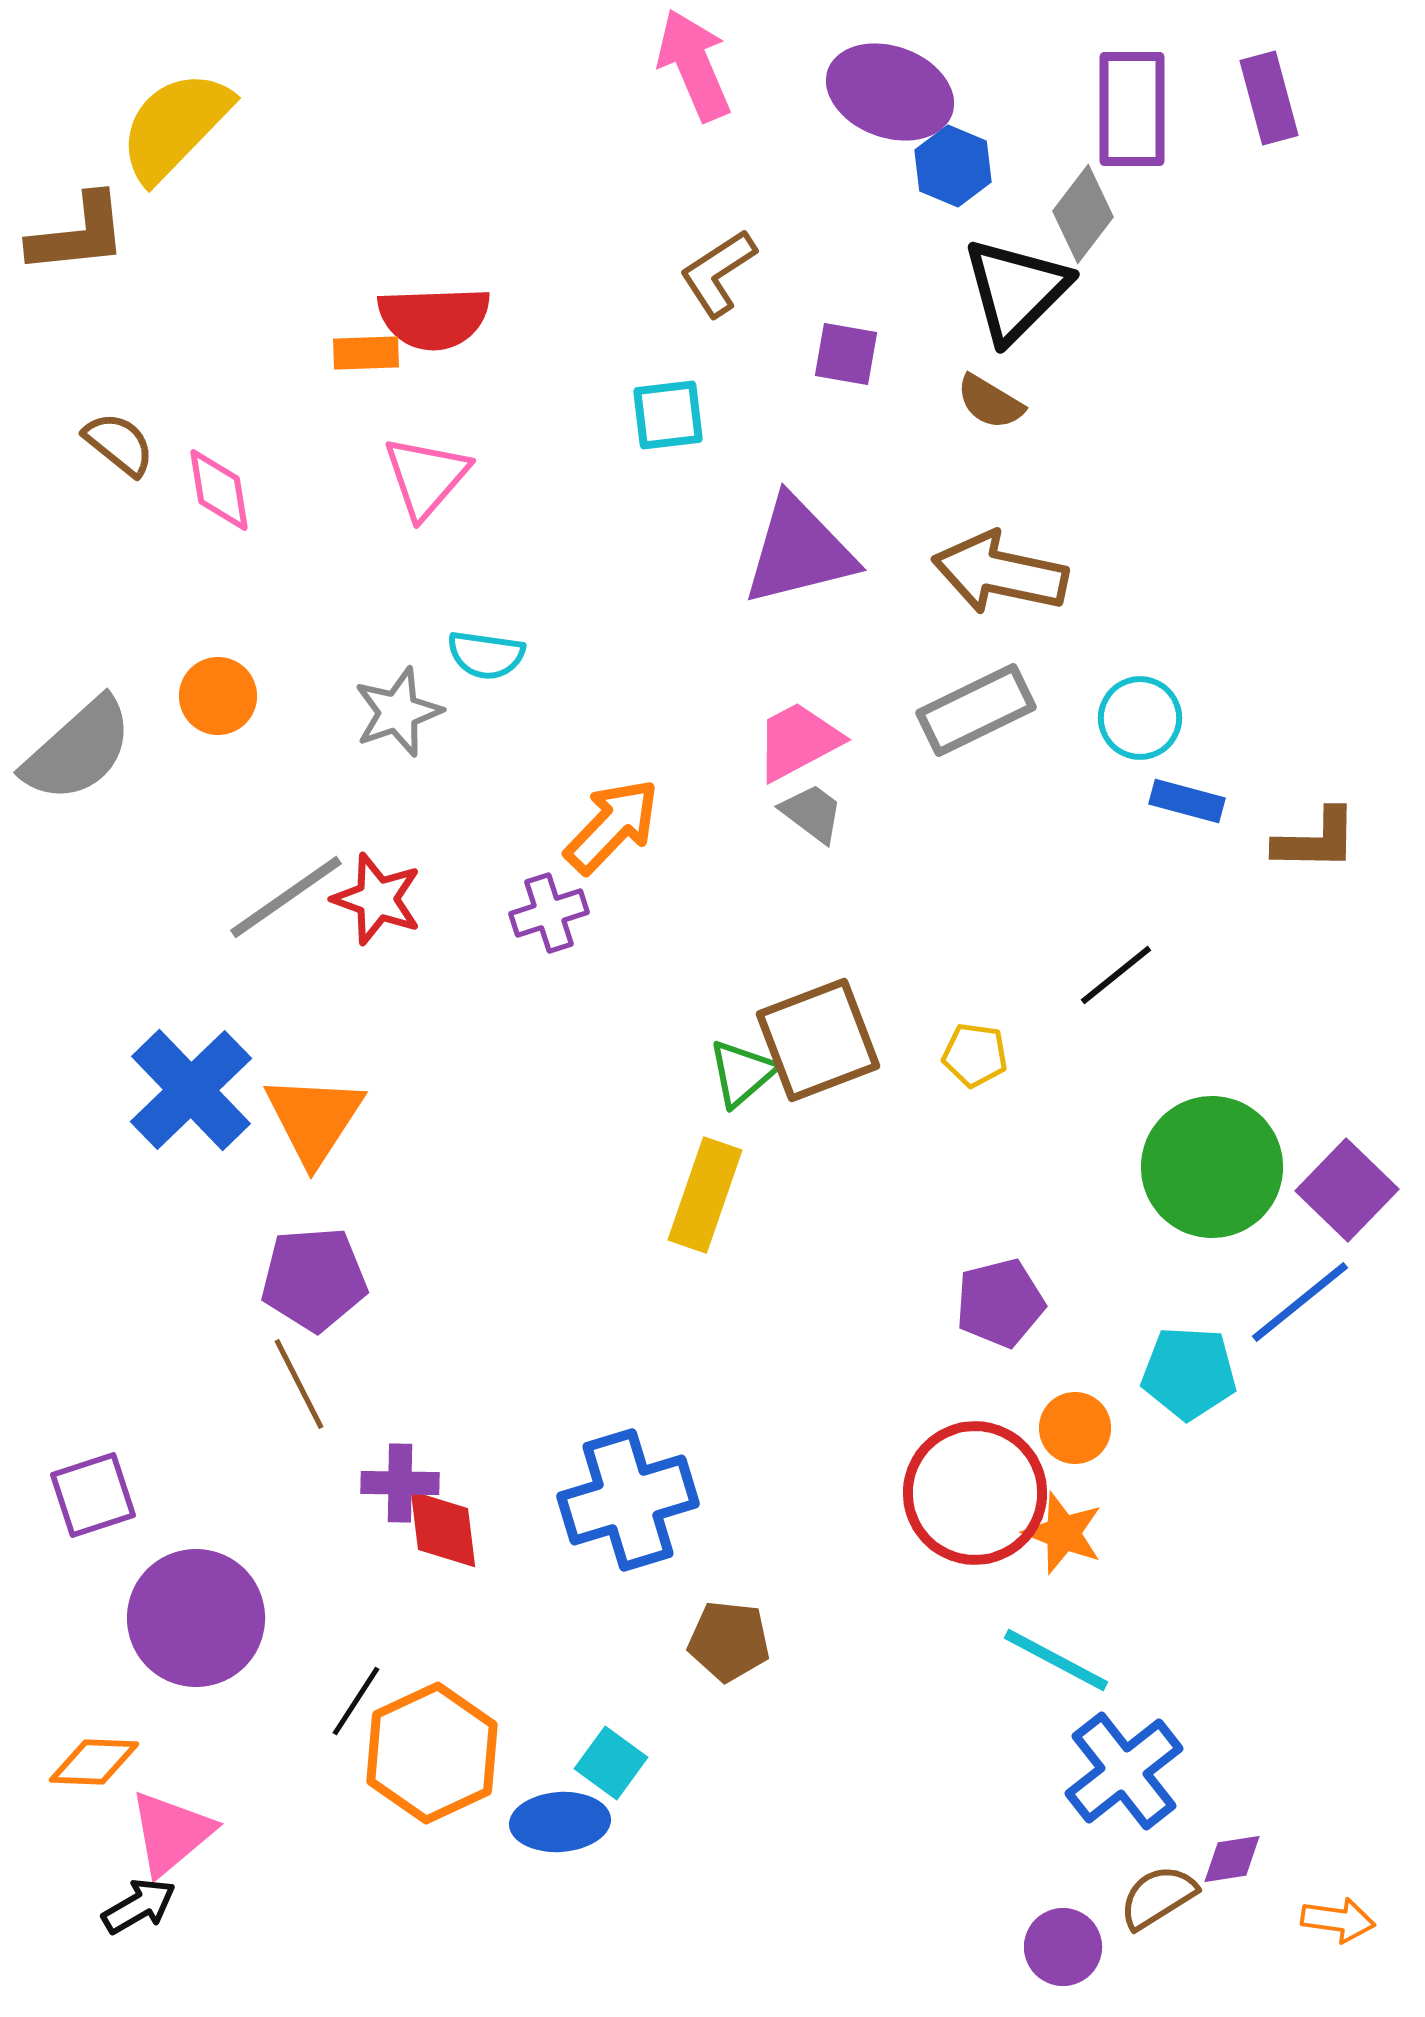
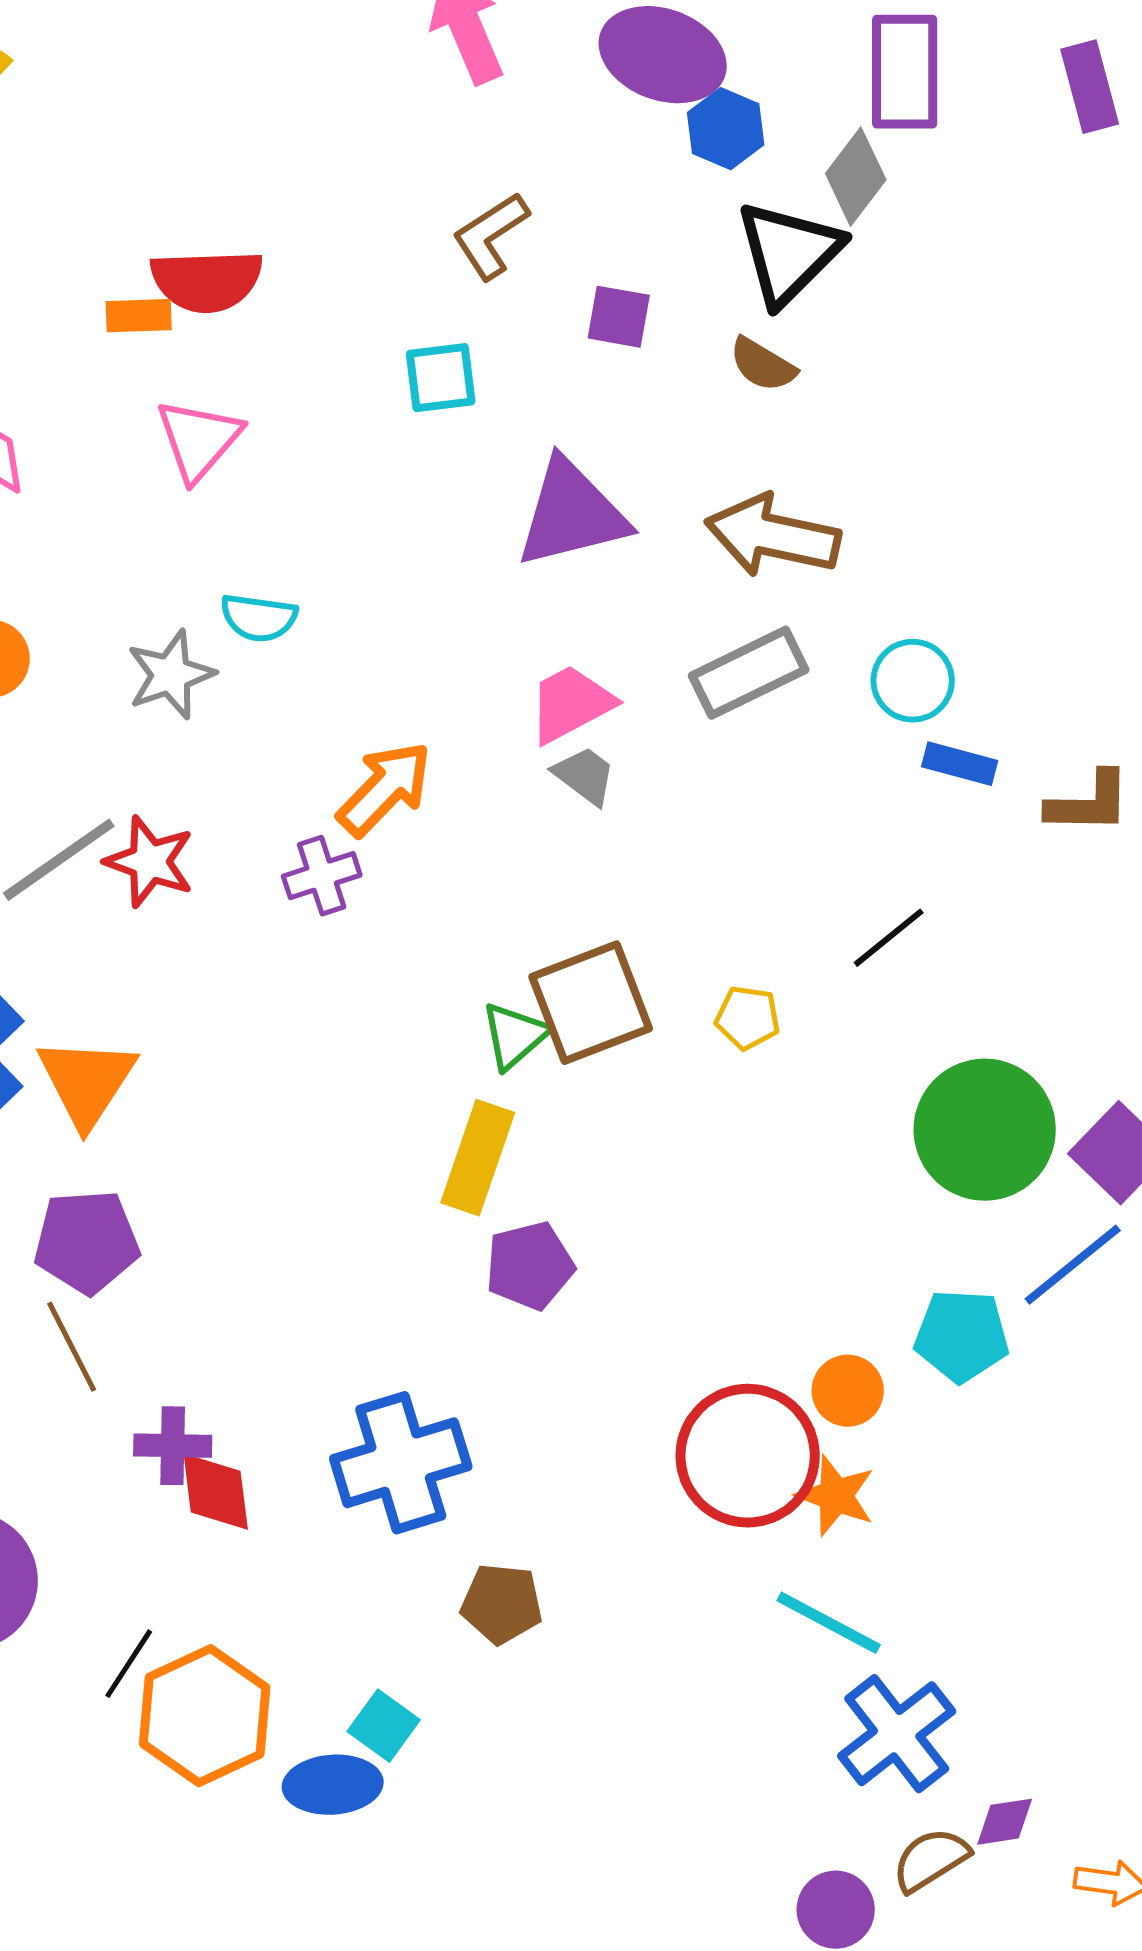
purple rectangle: (1269, 98) -> (1090, 87), moved
purple pentagon: (1000, 1303) -> (530, 1266), moved

